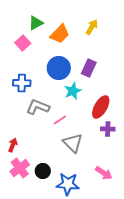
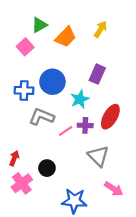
blue circle: (59, 68) -> (52, 82), moved
purple cross: (108, 129) -> (85, 125), moved
gray triangle: (73, 143) -> (98, 156), moved
black circle: (43, 171) -> (47, 168), moved

